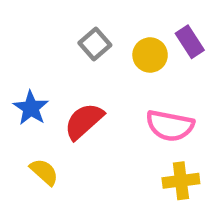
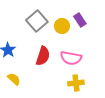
gray square: (95, 44) -> (37, 21), size x1.5
red semicircle: (84, 121) -> (43, 56), moved, turned 150

